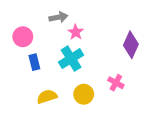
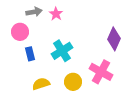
gray arrow: (58, 17) -> (34, 12), moved
pink star: (76, 32) -> (56, 14), moved
pink cross: (116, 83) -> (101, 72), size x1.6

